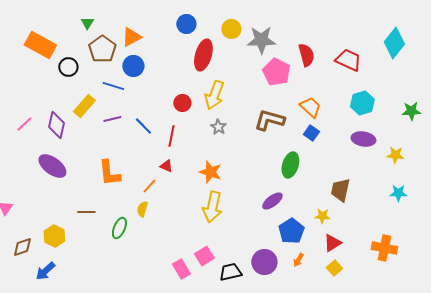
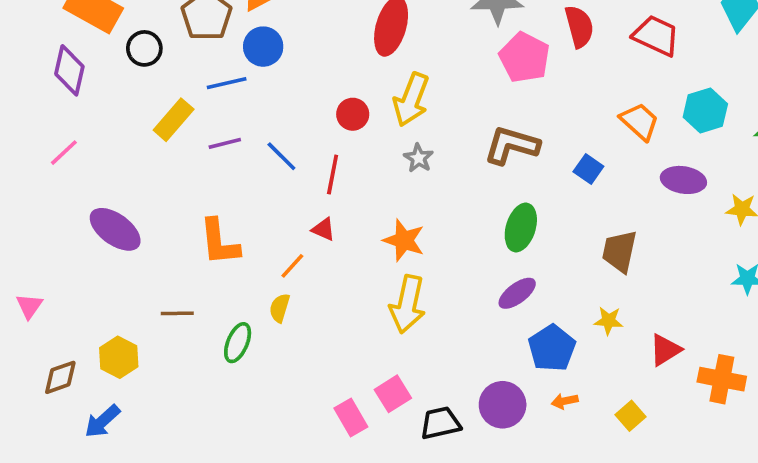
blue line: (113, 86) -> (227, 83), turned -30
cyan hexagon: (362, 103) -> (705, 111), moved
orange trapezoid: (310, 107) -> (640, 122), moved
purple diamond: (56, 125) -> (69, 70), moved
green ellipse: (290, 165) -> (521, 227), moved
brown trapezoid: (340, 190) -> (619, 251), moved
red triangle: (332, 243) -> (665, 350), moved
orange arrow: (298, 260) -> (565, 401), turned 48

